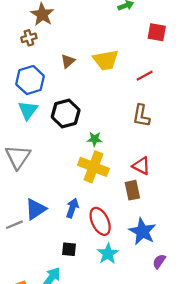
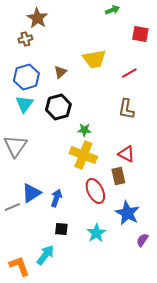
brown triangle: (68, 61) -> (60, 72), moved
blue arrow: (72, 208) -> (56, 198), moved
red ellipse: (100, 221) -> (95, 191), moved

